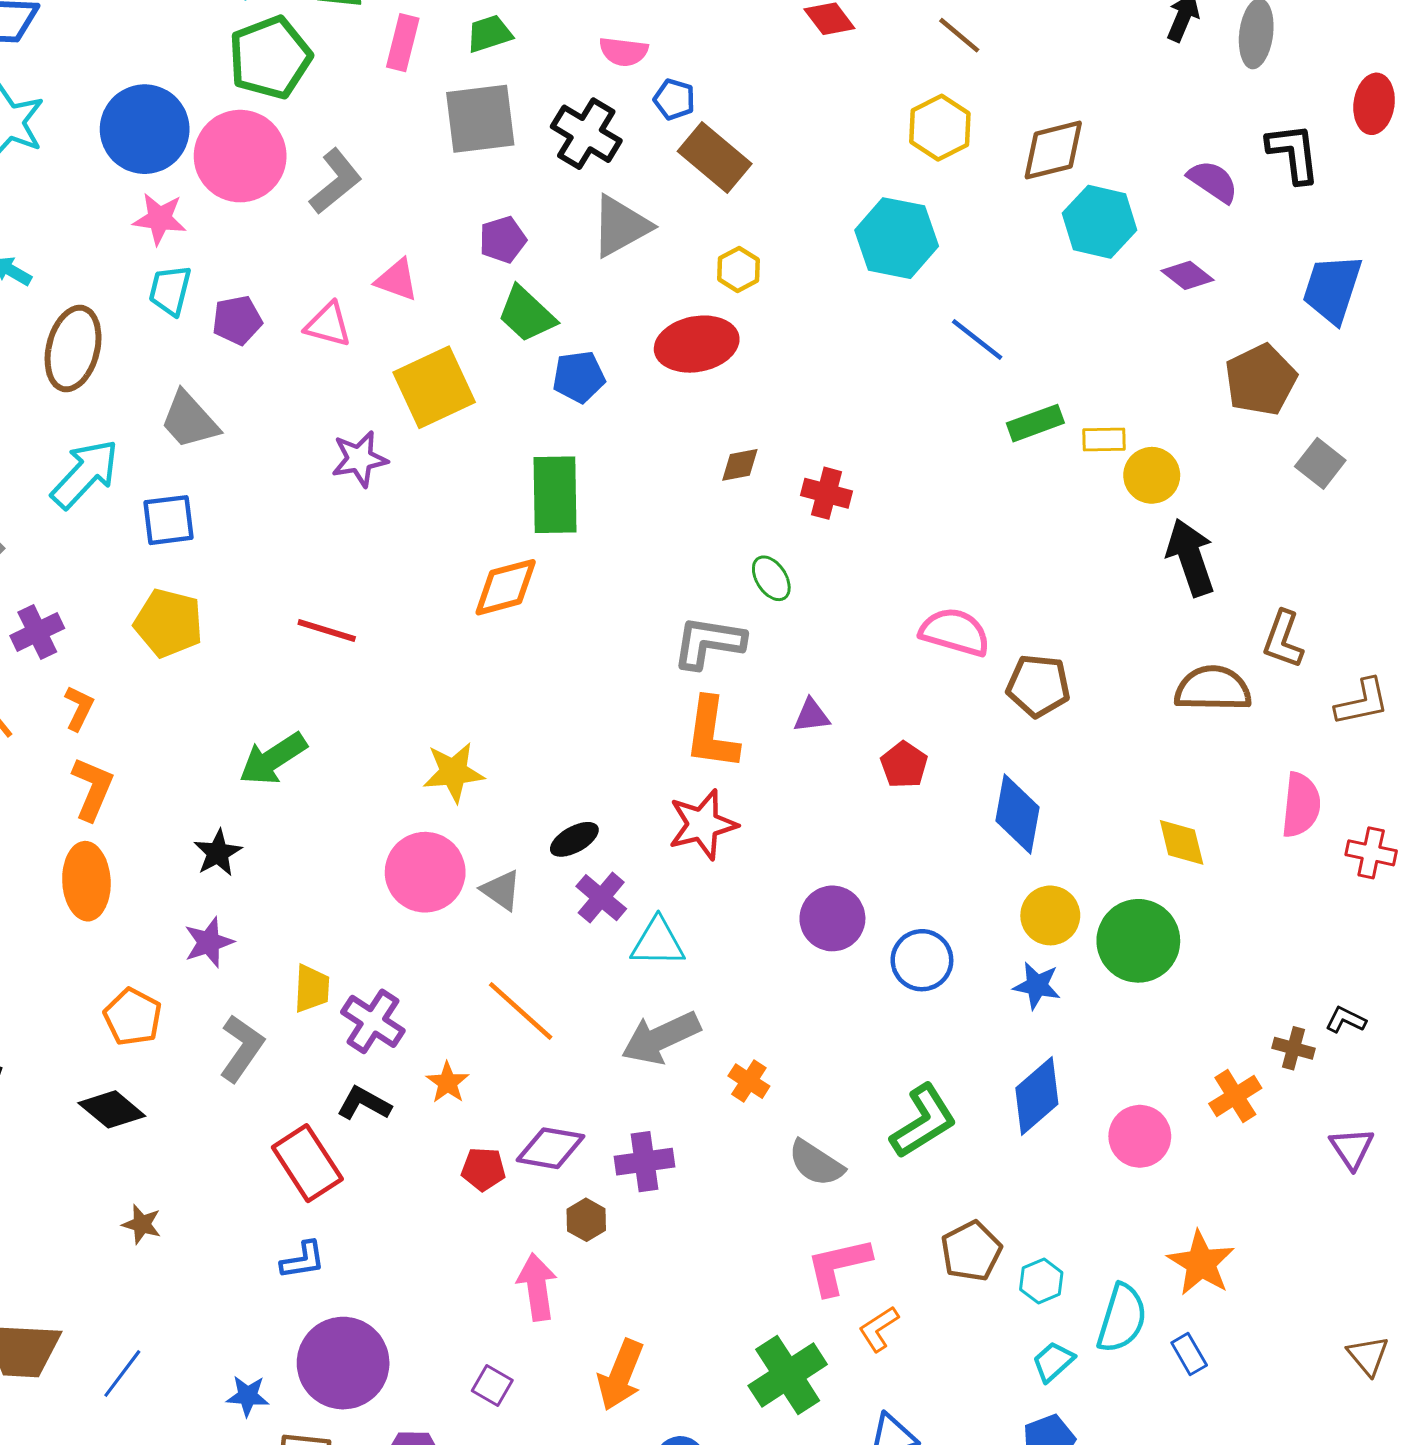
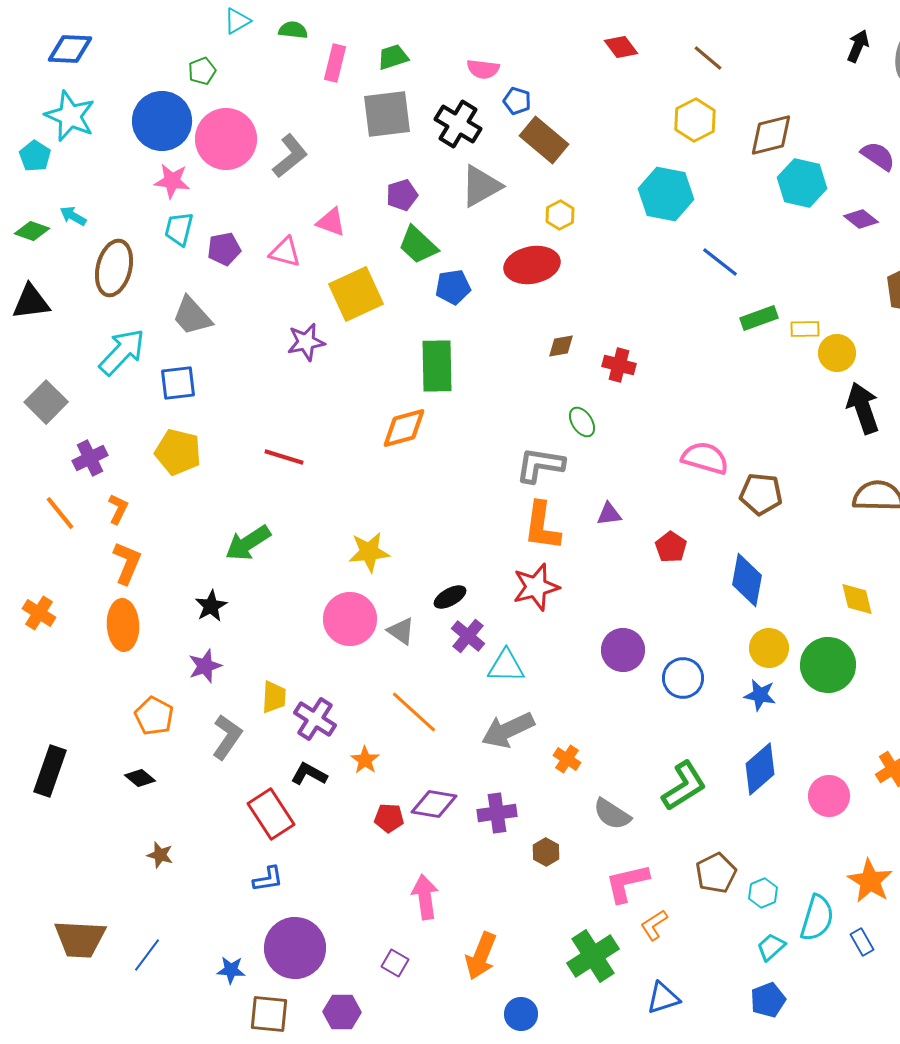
green pentagon: (270, 58) -> (202, 71), moved, size x0.5
black diamond: (112, 1109) -> (140, 778), size x0.7
brown hexagon: (586, 1220) -> (546, 852), moved

